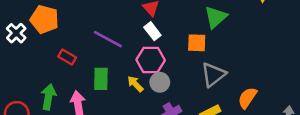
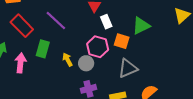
white rectangle: (152, 31) -> (106, 22), moved
red rectangle: (67, 57) -> (22, 26), size x1.6
pink hexagon: (151, 60) -> (98, 47), moved

